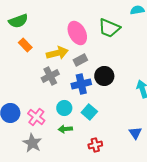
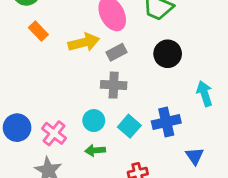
gray cross: (50, 76) -> (114, 85), moved, turned 30
black circle: (104, 76) -> (168, 54), moved
blue cross: (81, 84) -> (166, 122), moved

